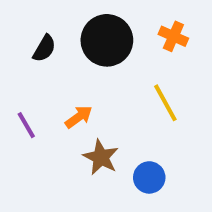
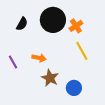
orange cross: (173, 36) -> (76, 26), moved, turned 32
orange arrow: (79, 117) -> (39, 58), turned 48

